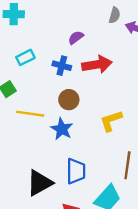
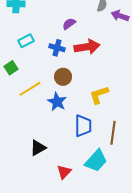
yellow line: (30, 114) -> (30, 89), turned -40
blue trapezoid: (76, 171) -> (83, 126), moved
black triangle: (40, 183) -> (38, 148), size x0.7

